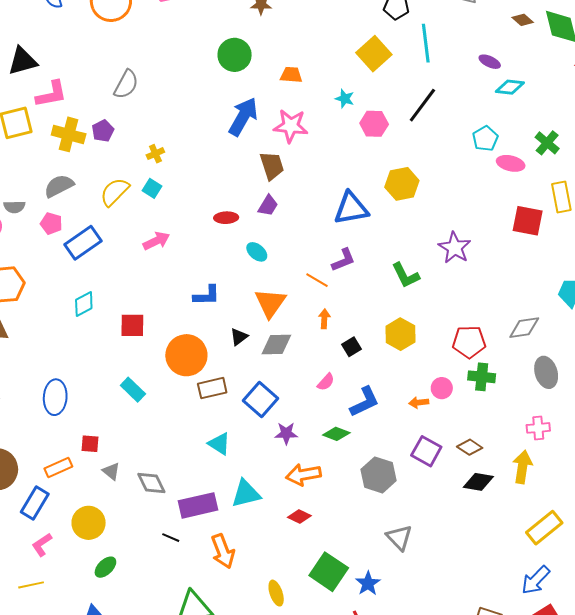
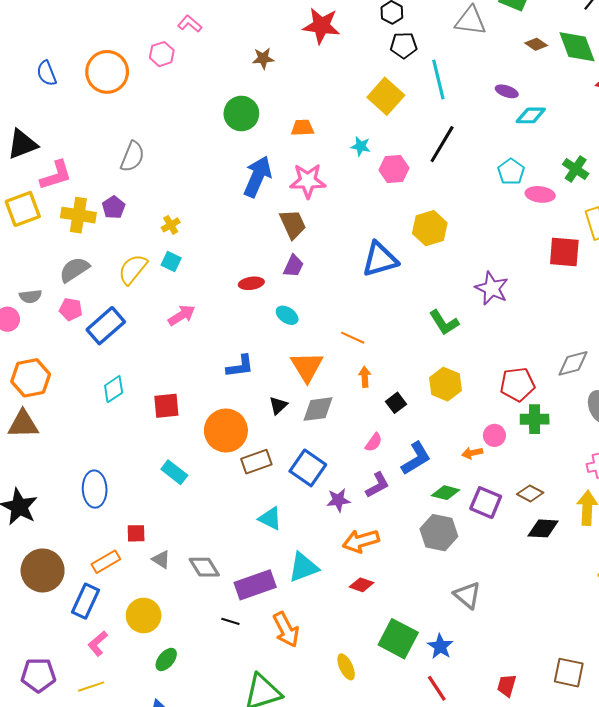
purple L-shape: (343, 260) -> (377, 485), moved
green diamond: (336, 434) -> (446, 493), moved

